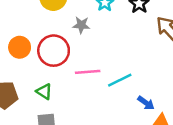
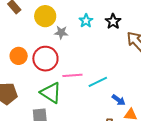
gray star: (81, 25) -> (61, 32), moved
green triangle: (44, 91) -> (51, 93), moved, size x1.6

